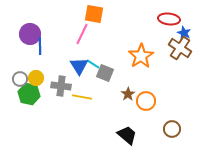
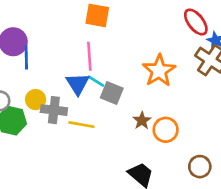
red ellipse: (169, 19) -> (196, 22), turned 45
pink line: (82, 34) -> (89, 56), moved, turned -30
yellow circle: (36, 78) -> (36, 100), moved

